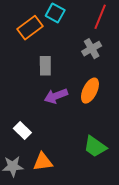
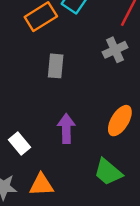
orange ellipse: (90, 91) -> (120, 121), moved
purple arrow: (56, 96) -> (66, 129), moved, turned 105

